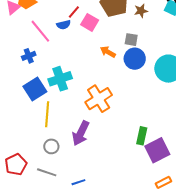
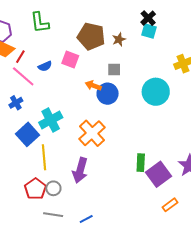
red line: (74, 12) -> (20, 57), moved
blue circle: (135, 59) -> (108, 94), moved
red pentagon: (16, 165) -> (35, 189), moved

